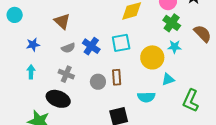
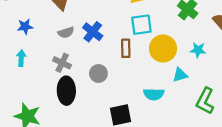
cyan square: (121, 43) -> (141, 25), moved
cyan star: (175, 47) -> (198, 50), moved
brown rectangle: (117, 77) -> (126, 48), moved
black ellipse: (58, 99) -> (66, 91), moved, turned 65

